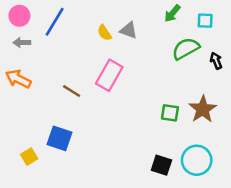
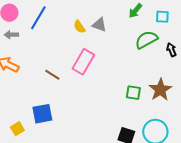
blue square: (59, 138) -> (42, 114), turned -30

